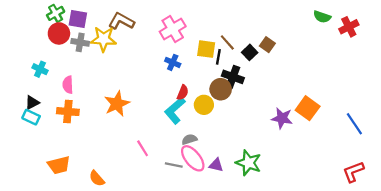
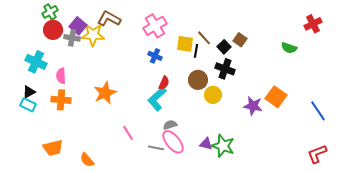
green semicircle: (322, 17) -> (289, 48), moved
purple square: (78, 19) -> (78, 26), moved, turned 30
cyan cross: (40, 69) -> (36, 62), size x1.5
black cross: (233, 77) -> (225, 69), moved
yellow circle: (204, 105) -> (213, 95), moved
purple triangle: (216, 165) -> (206, 144), moved

